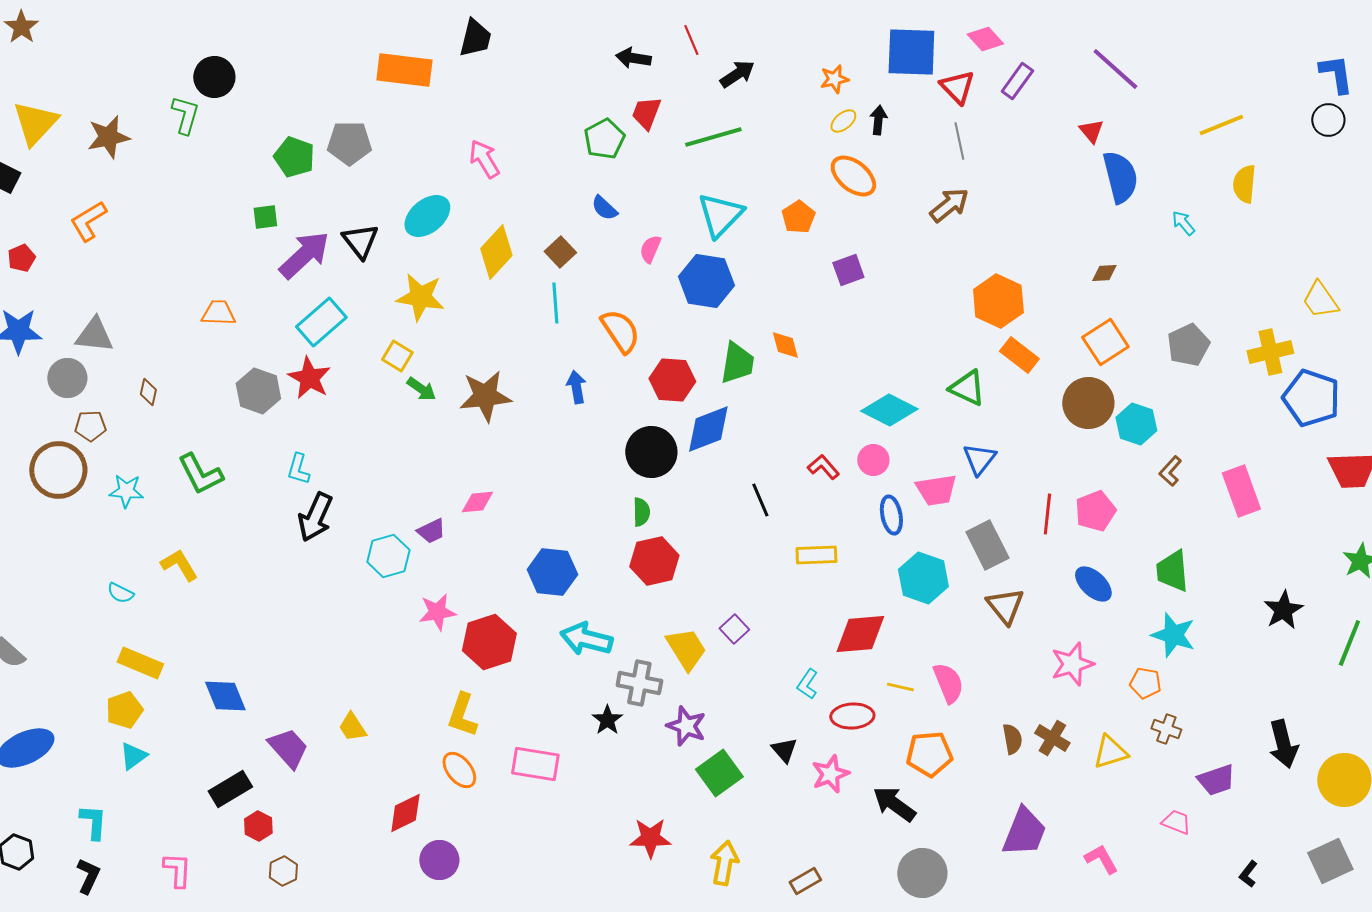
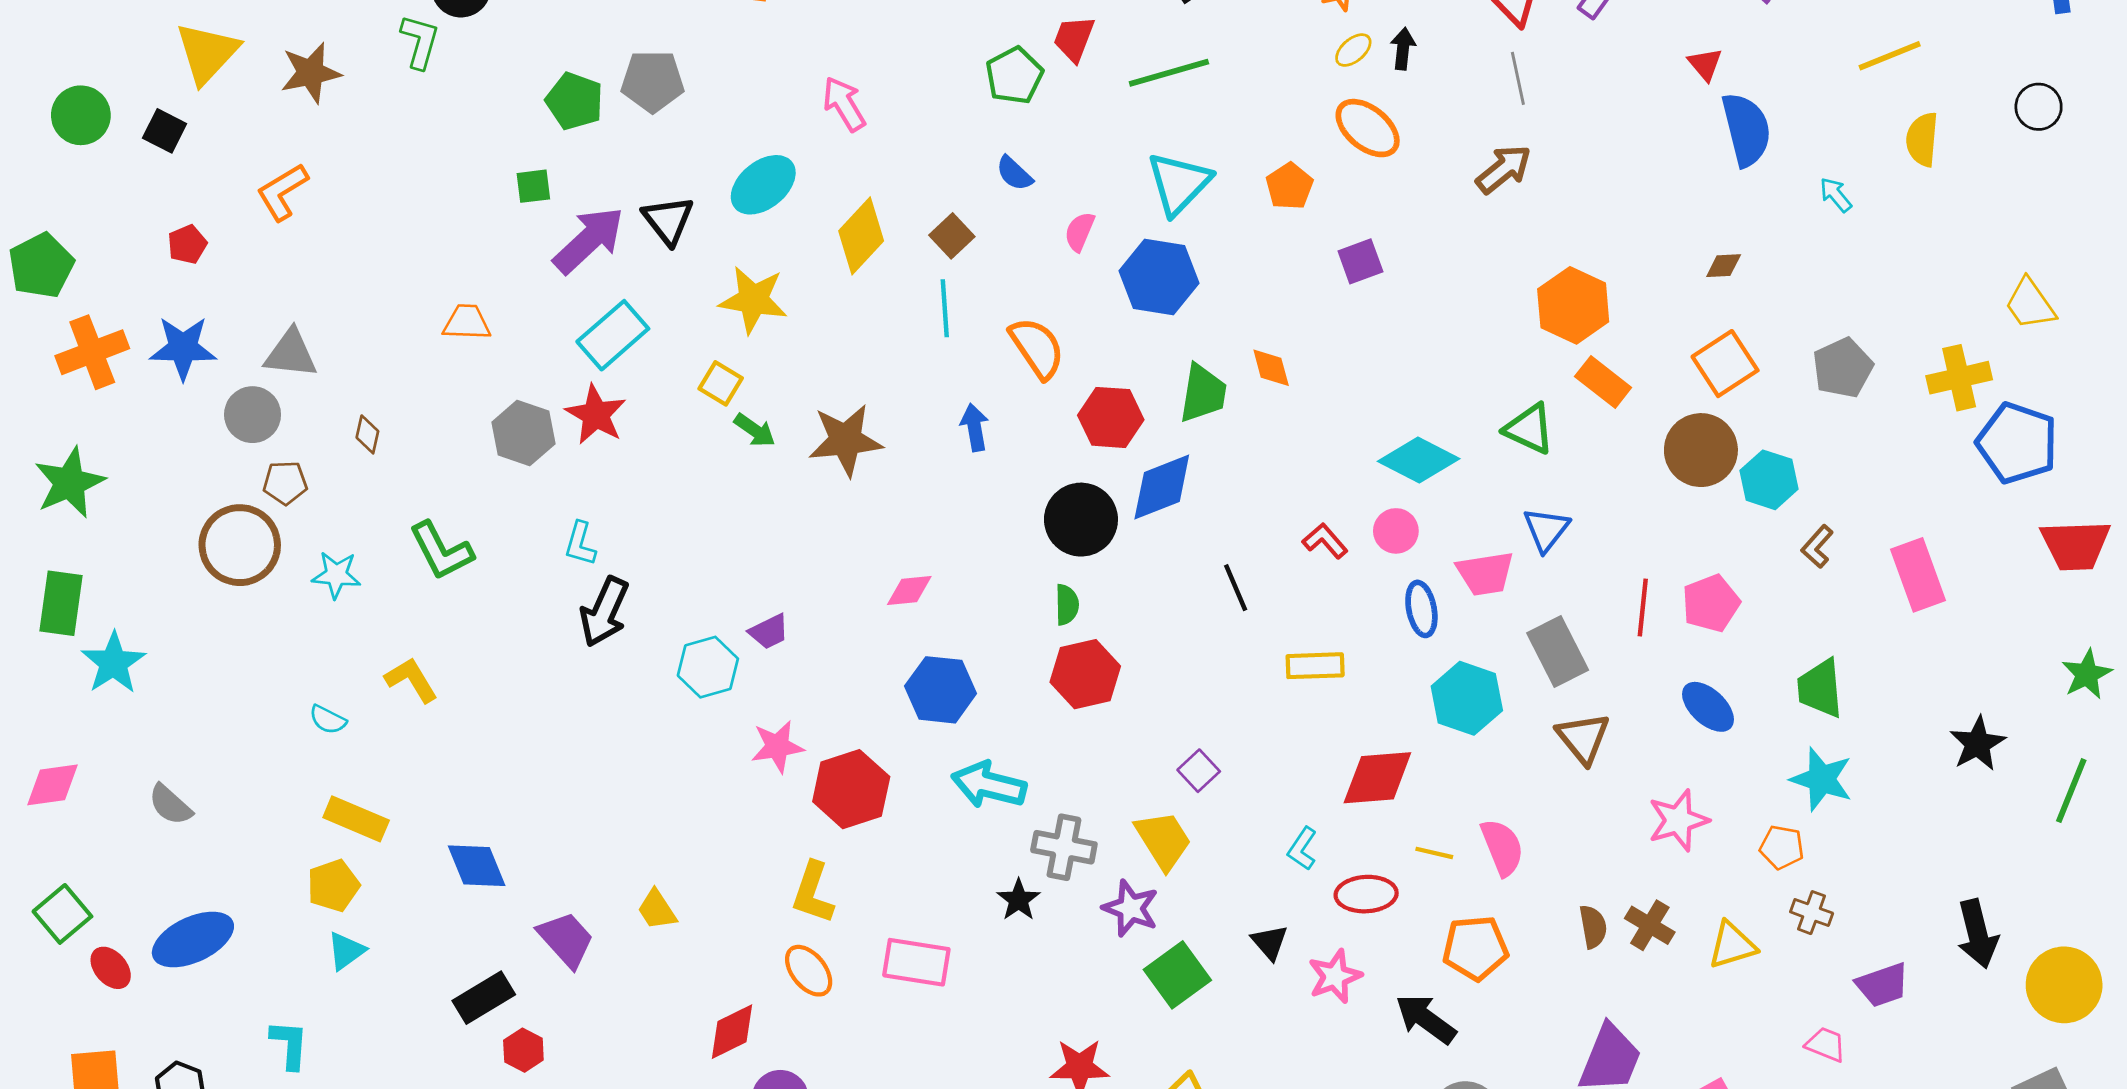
black circle: (1328, 120) -> (2039, 107), moved
pink diamond: (477, 502) -> (909, 591), moved
yellow trapezoid: (686, 649) -> (1163, 840), moved

